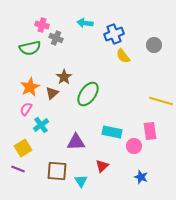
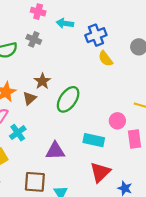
pink cross: (42, 25) -> (38, 12), moved
pink circle: (134, 146) -> (117, 121), moved
red triangle: (102, 166) -> (100, 172), moved, size x1.5

